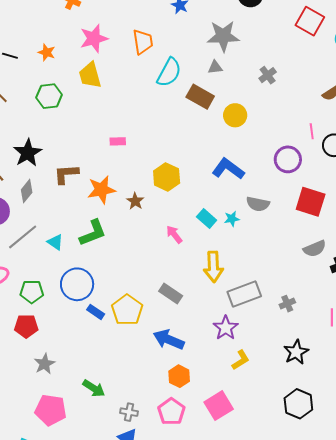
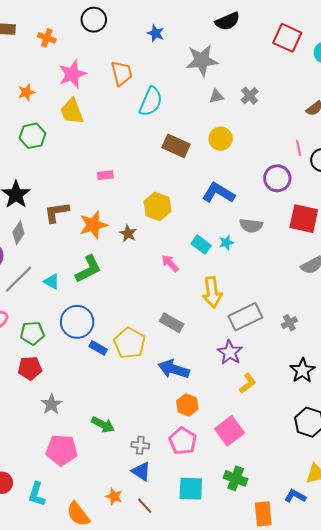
orange star: (47, 52) -> (26, 92), turned -30
gray triangle: (215, 67) -> (216, 96), moved
brown rectangle: (200, 97) -> (176, 146), moved

